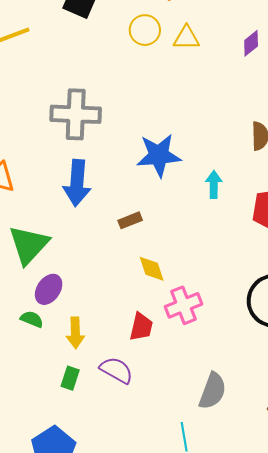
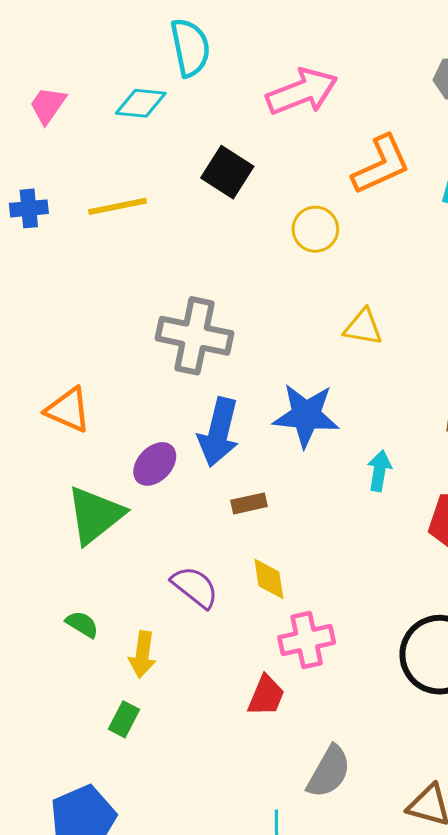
yellow triangle: (187, 38) -> (363, 327), moved
blue arrow: (77, 183) -> (219, 432), moved
purple ellipse: (49, 289) -> (155, 464), moved
red trapezoid: (141, 327) -> (266, 696), moved
purple semicircle: (116, 370) -> (195, 587), moved

